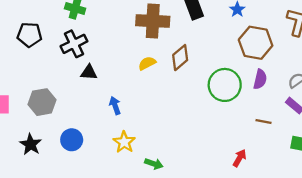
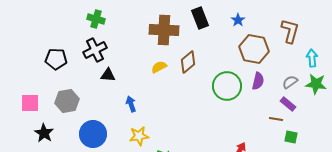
black pentagon: (29, 35) -> (56, 59), moved
brown line: (264, 122) -> (276, 119), moved
blue circle: (72, 140) -> (93, 134), size x1.4
yellow star: (124, 142) -> (139, 136), turned 30
black star: (31, 144) -> (44, 133), moved

